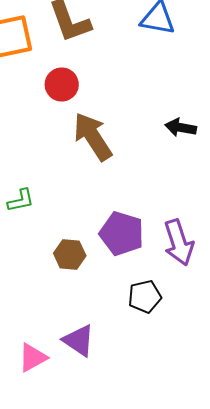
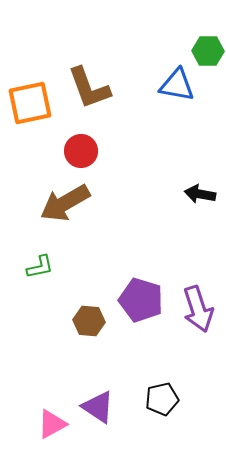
brown arrow: (93, 136) -> (65, 203), moved, turned -87
black pentagon: (145, 296) -> (162, 399), moved

